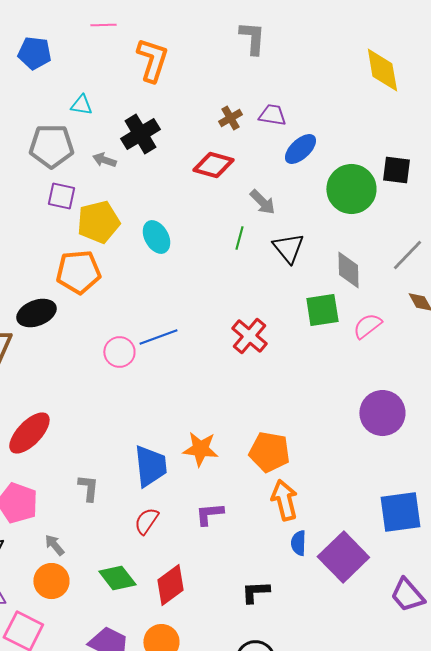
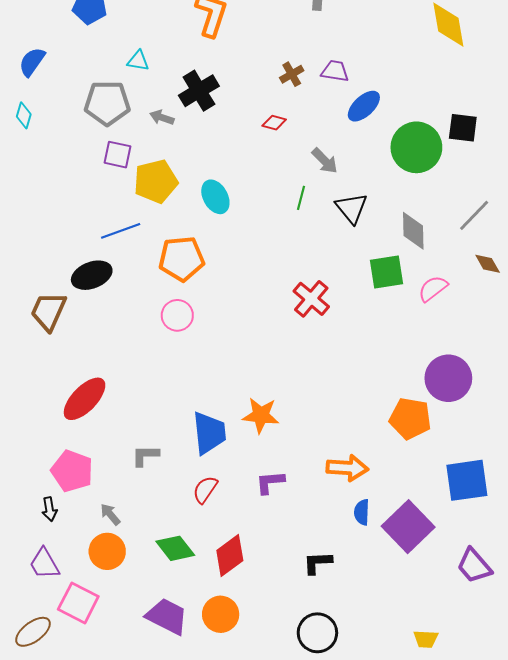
red diamond: (213, 165) -> (274, 123), size x0.6
orange pentagon: (78, 272) -> (181, 259), moved
blue line: (158, 337) -> (121, 231), moved
orange pentagon: (269, 452) -> (410, 418), moved
gray L-shape: (88, 488) -> (145, 456), turned -96
orange arrow: (284, 500) -> (347, 468), turned 108

